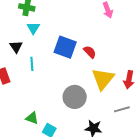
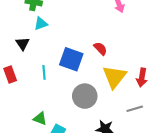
cyan triangle: (33, 28) -> (41, 24), turned 40
blue square: (65, 47) -> (71, 59), moved
cyan line: (32, 64) -> (44, 72), moved

